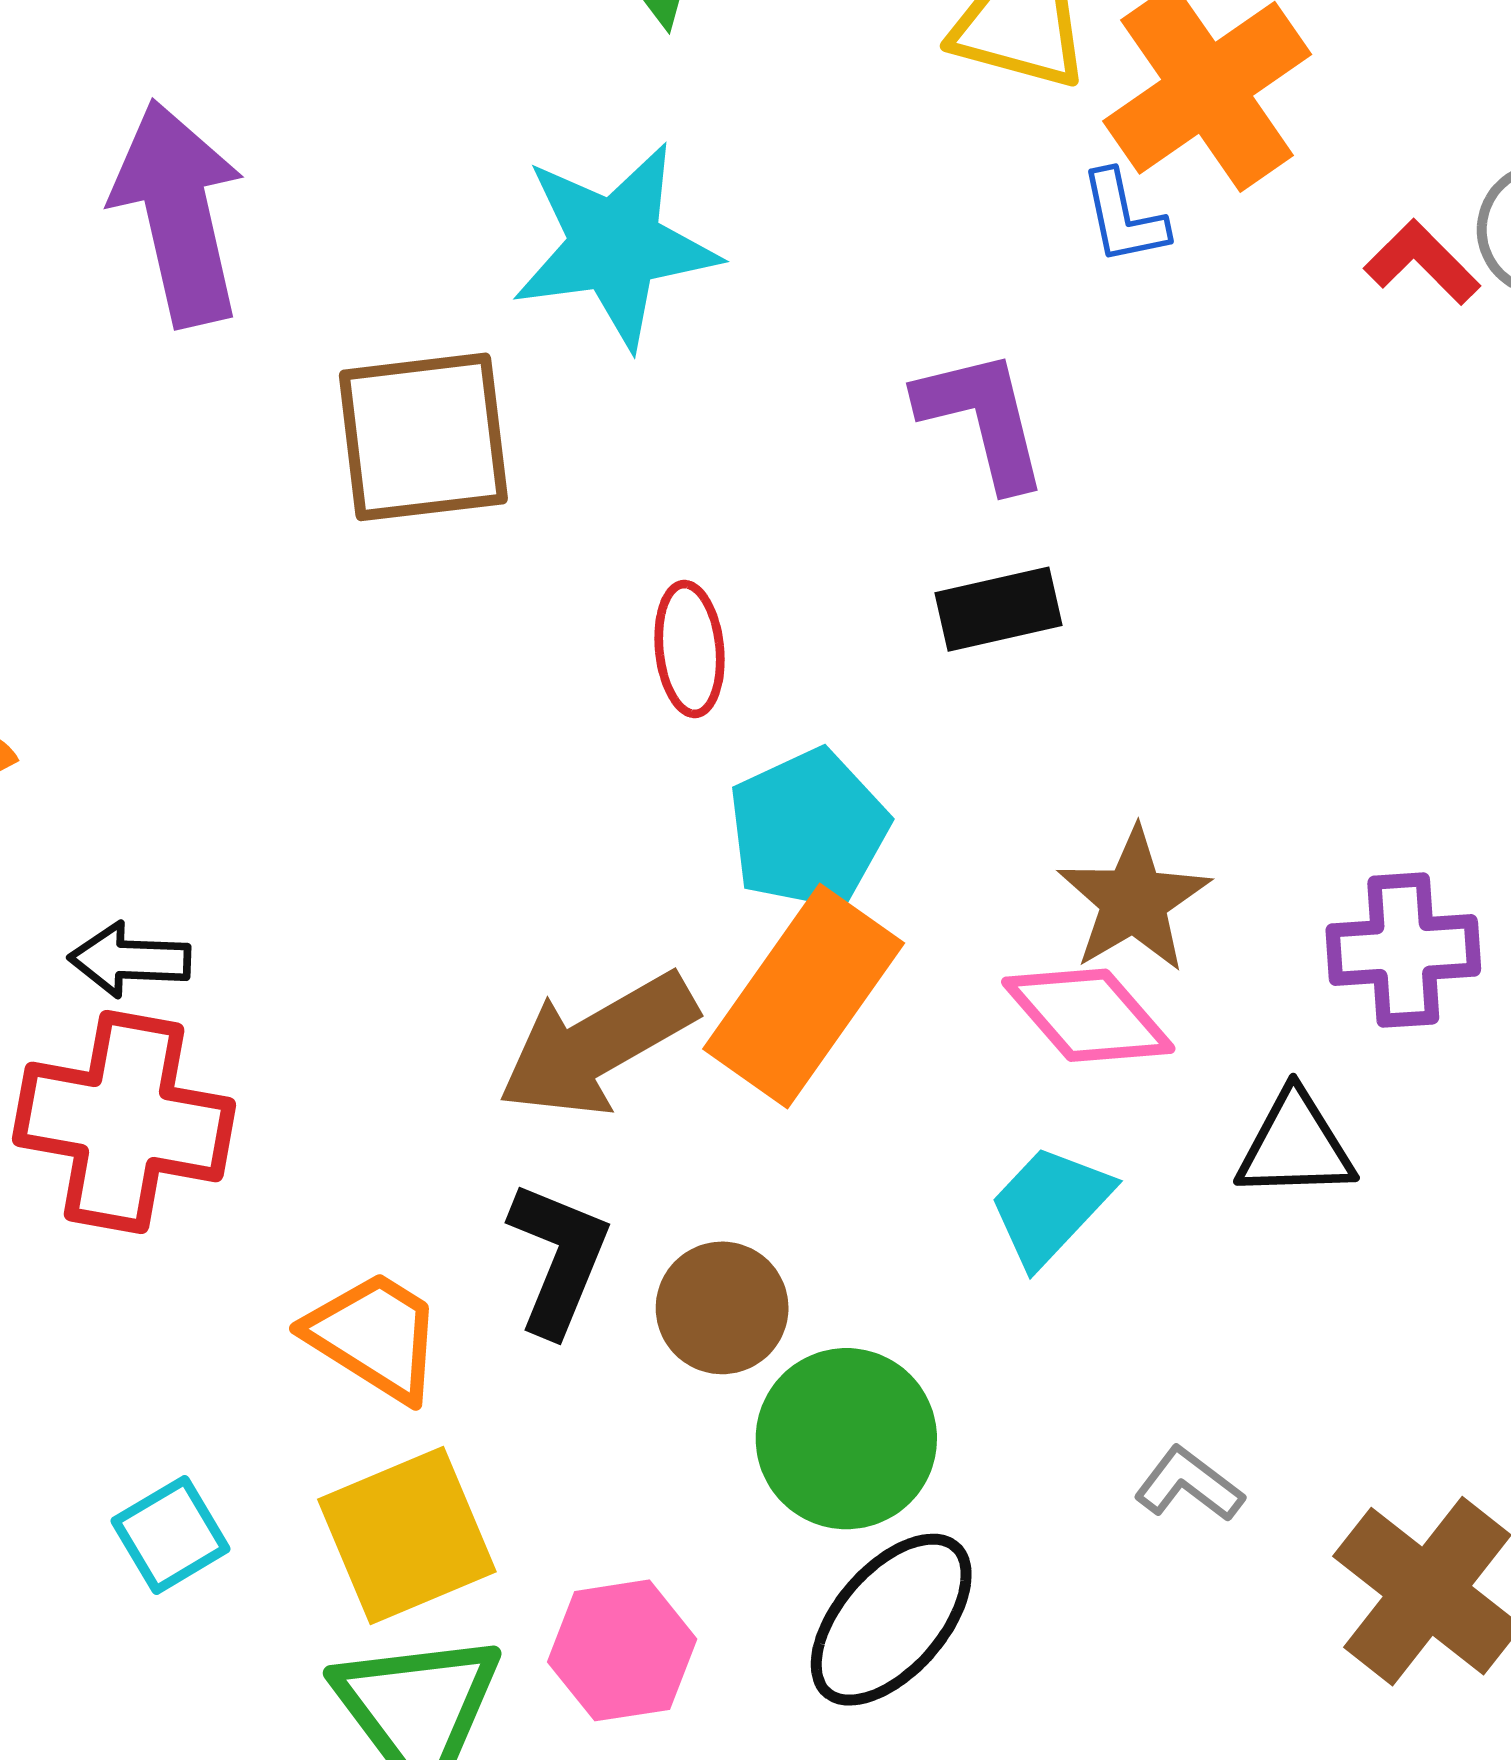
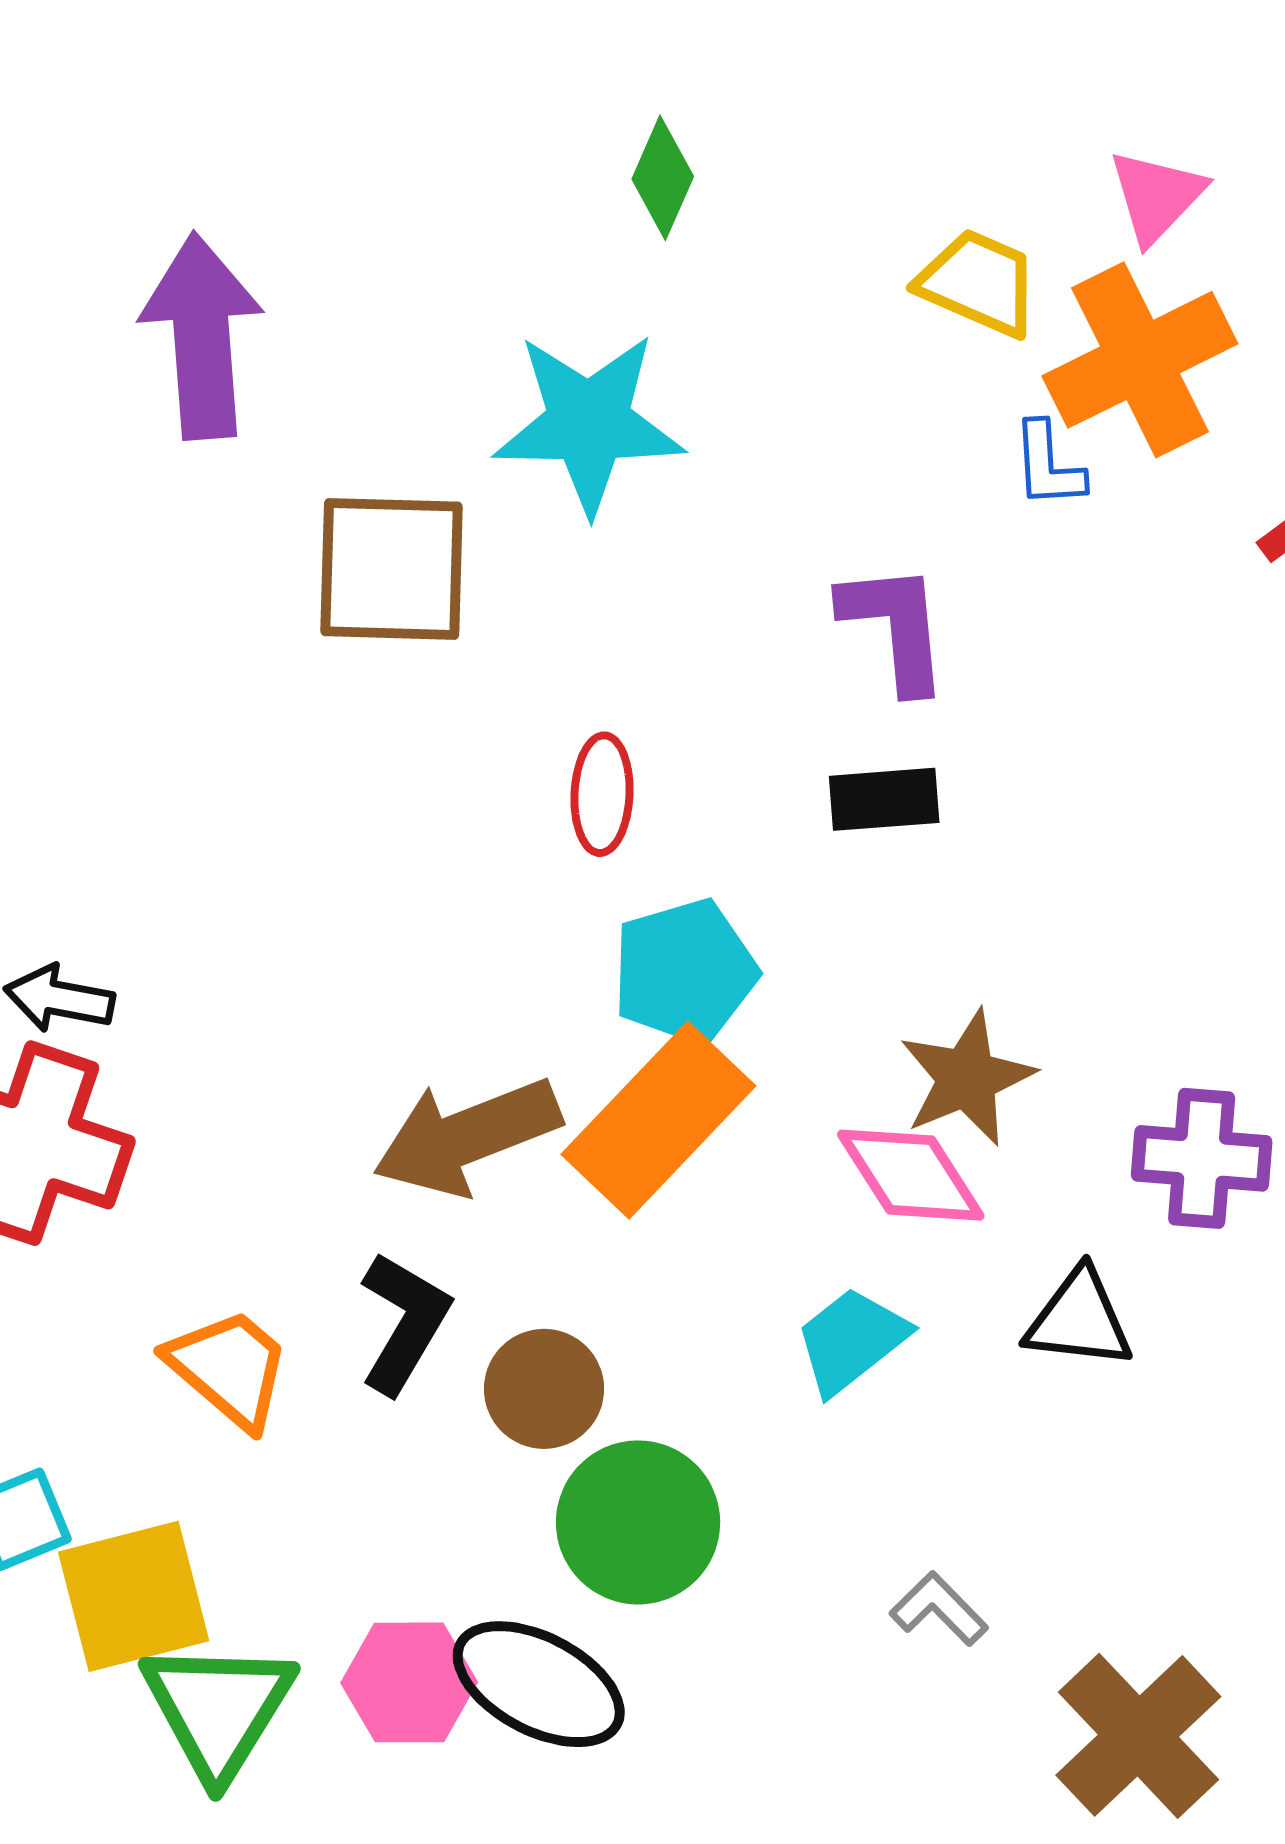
yellow square: (407, 1535) -> (134, 1596), moved
black ellipse: (891, 1620) -> (539, 1684), moved, turned 68

